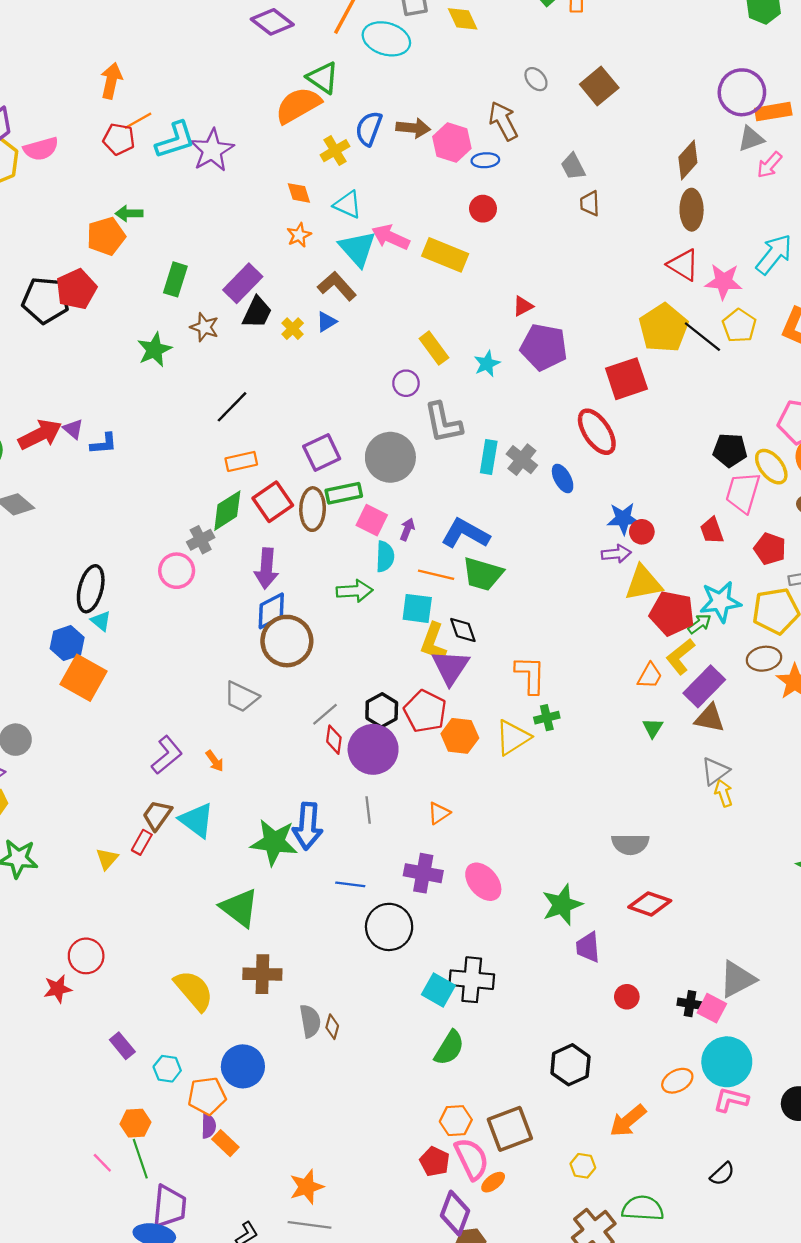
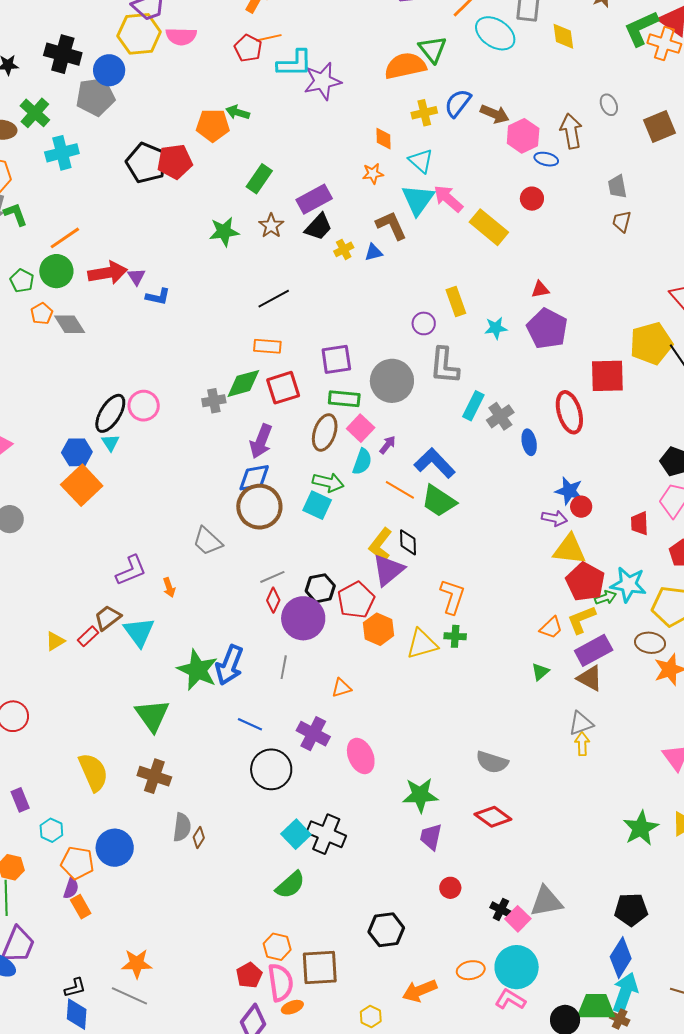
brown ellipse: (313, 509) -> (325, 432), moved
pink circle: (177, 571) -> (144, 406), moved
cyan square: (417, 608) -> (317, 505), moved

